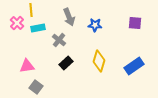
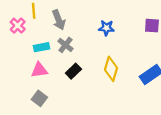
gray arrow: (69, 17) -> (59, 20), moved
cyan rectangle: (38, 28) -> (42, 47), moved
pink triangle: (27, 66) -> (39, 70), moved

